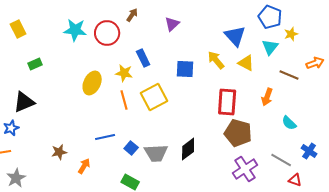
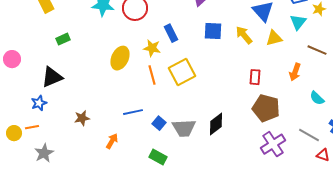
yellow triangle: (246, 63) -> (274, 38), turned -42
blue square: (185, 69) -> (213, 31), moved
red rectangle: (227, 102) -> (255, 77), size x0.6
brown star: (59, 152) -> (82, 118), moved

